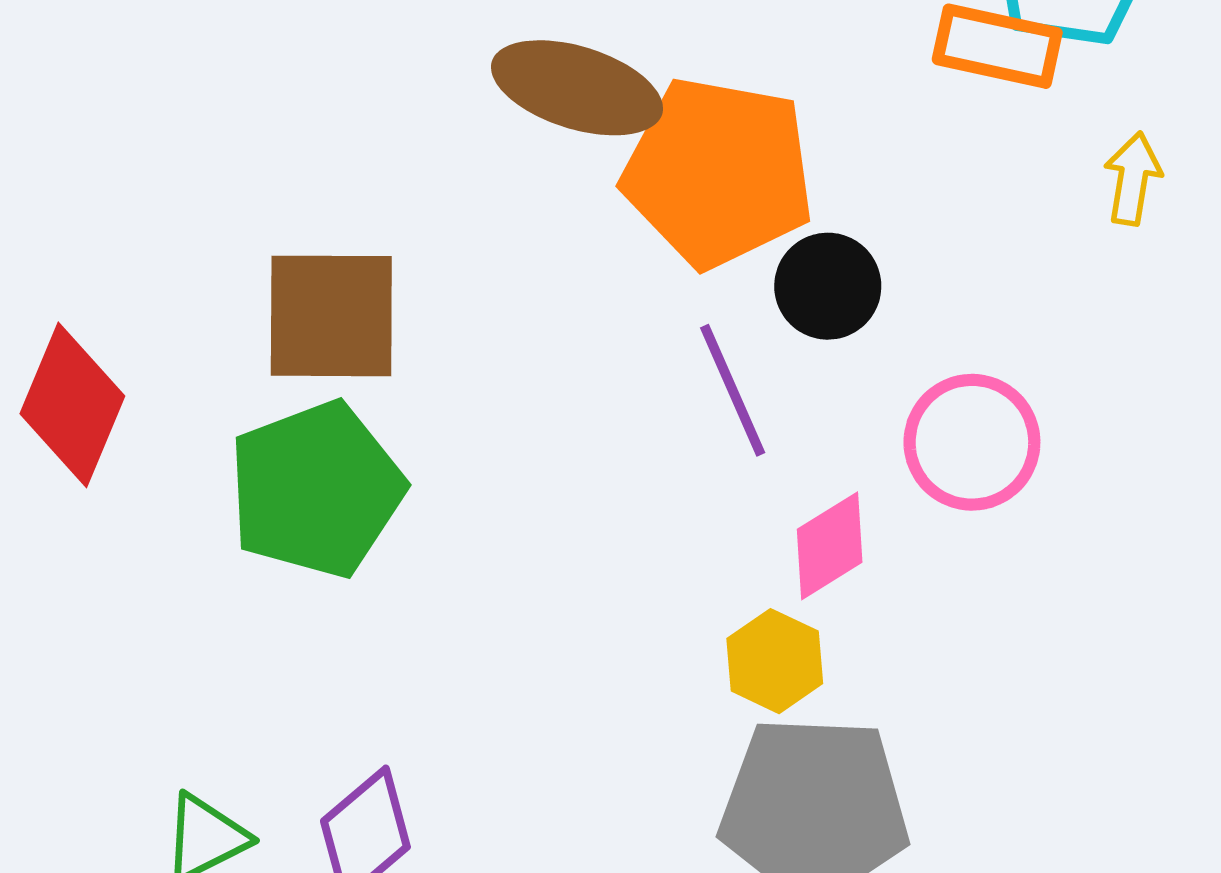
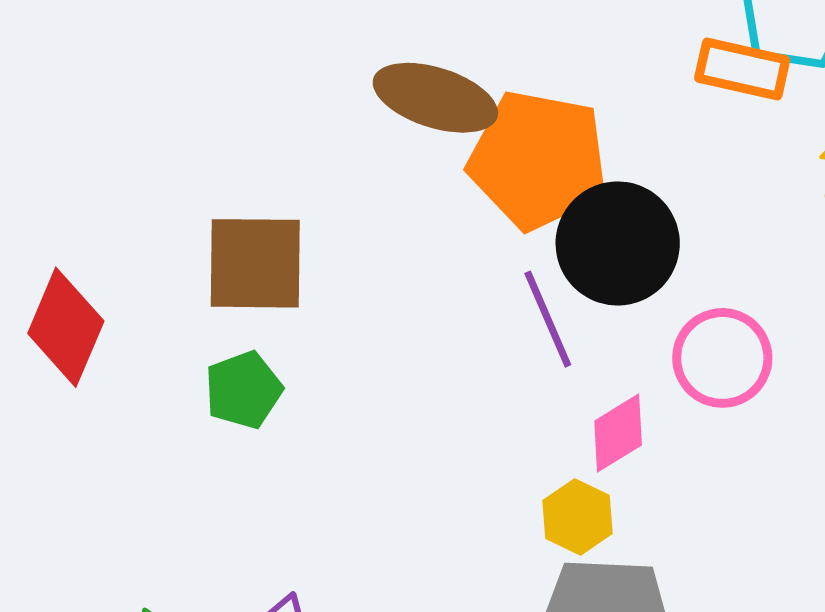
black circle: (828, 286) -> (618, 243), size x1.6
green pentagon: (316, 489) -> (243, 390), size x0.6

